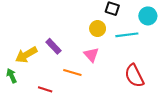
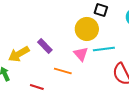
yellow circle: (98, 29) -> (87, 29), size x1.5
cyan line: (127, 35) -> (104, 49), moved

